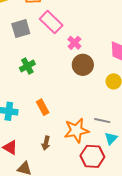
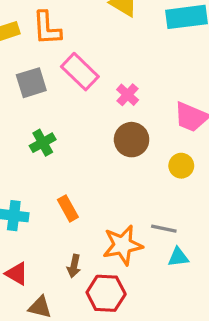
pink cross: (74, 43) -> (128, 95), moved
cyan triangle: (111, 138) -> (178, 257), turned 40
red hexagon: (92, 156) -> (106, 293), moved

